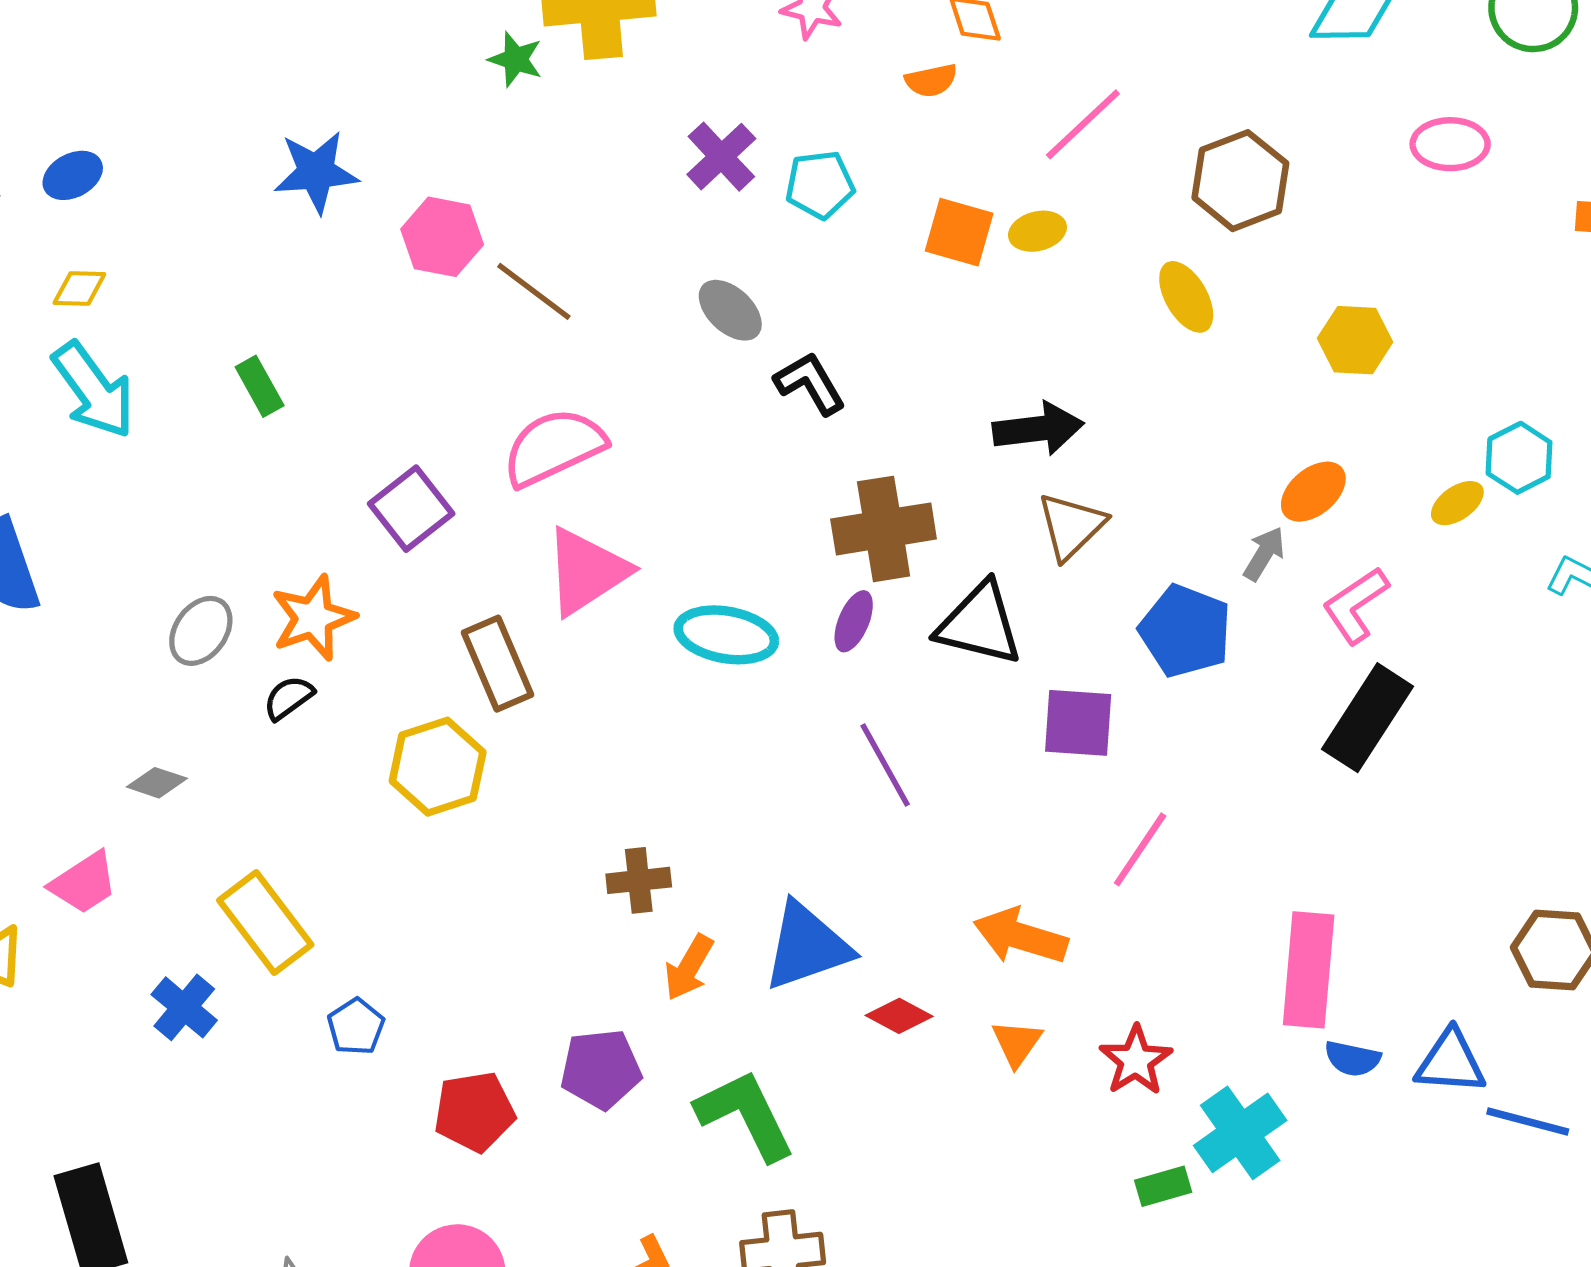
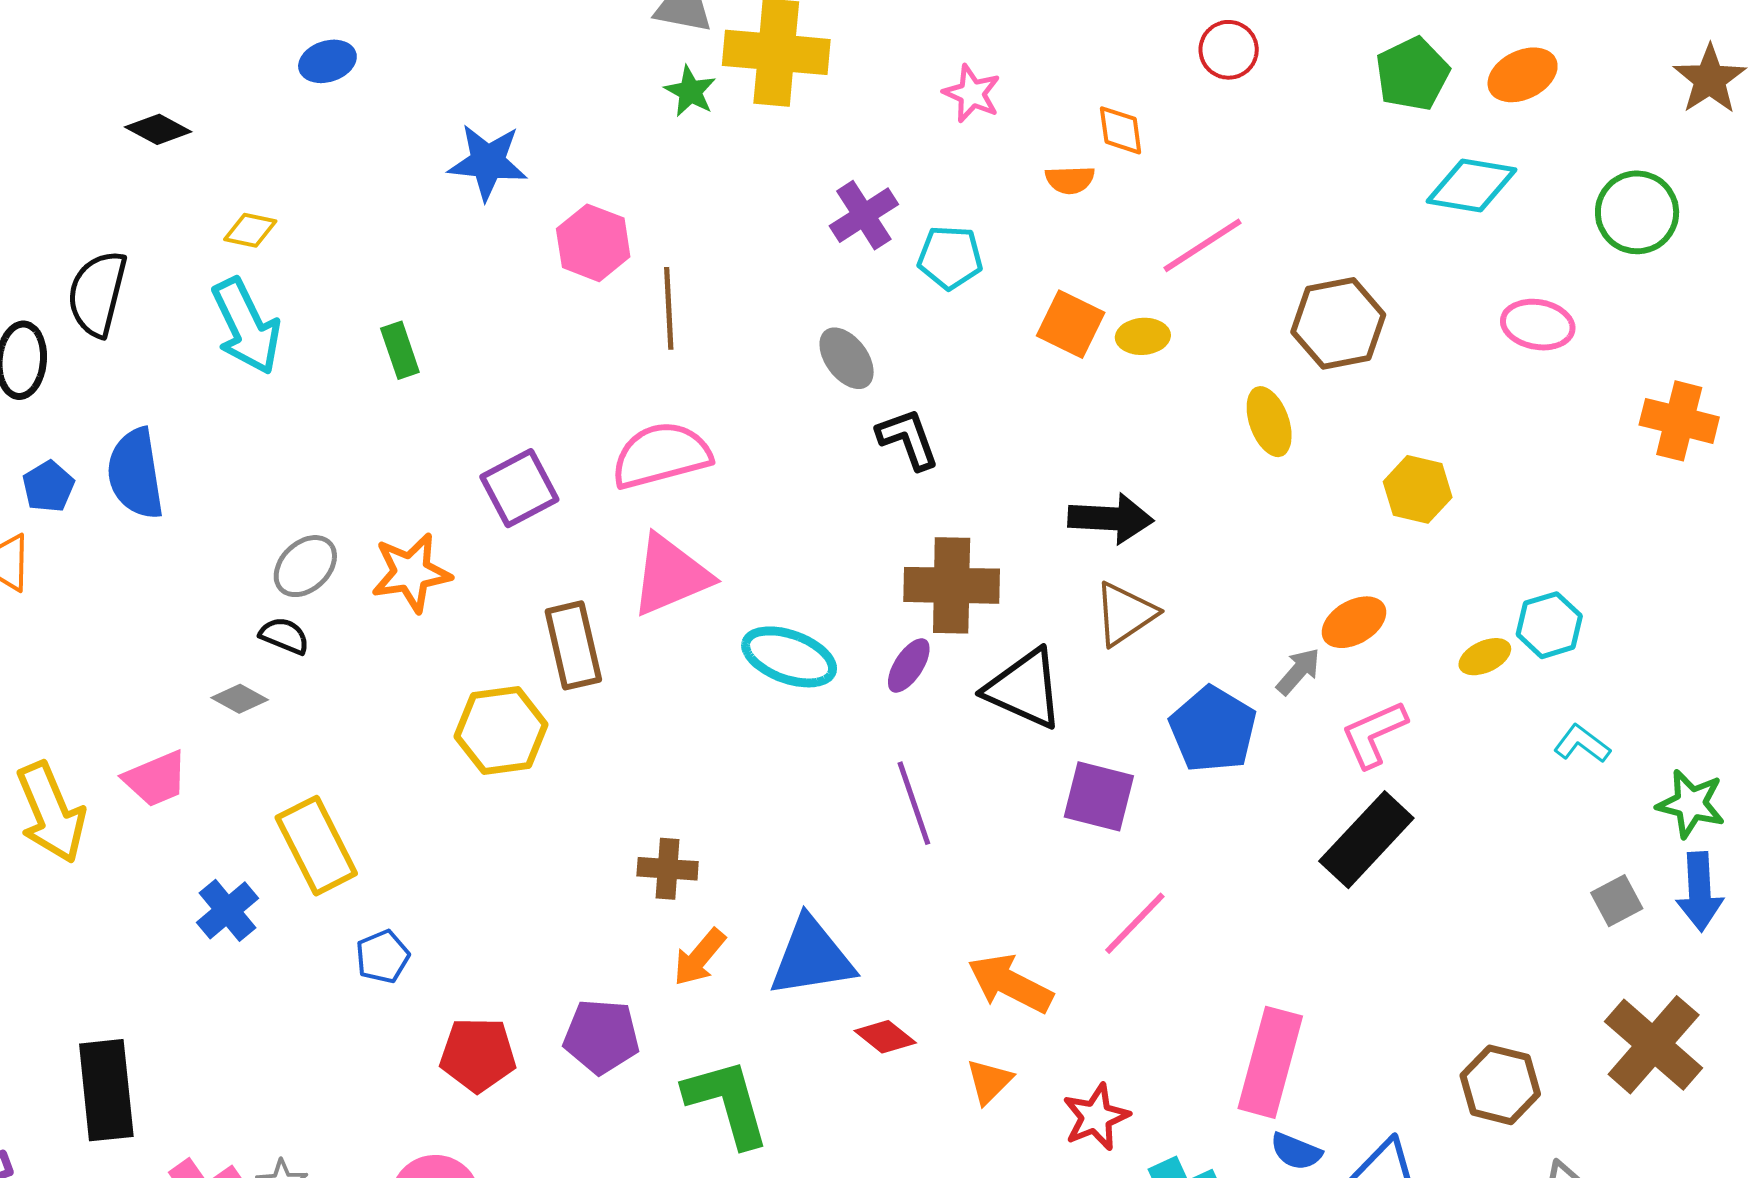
blue ellipse: (73, 175) -> (327, 61), moved
brown line: (534, 291) -> (669, 308), turned 40
black semicircle: (289, 698) -> (284, 636), moved, turned 48

